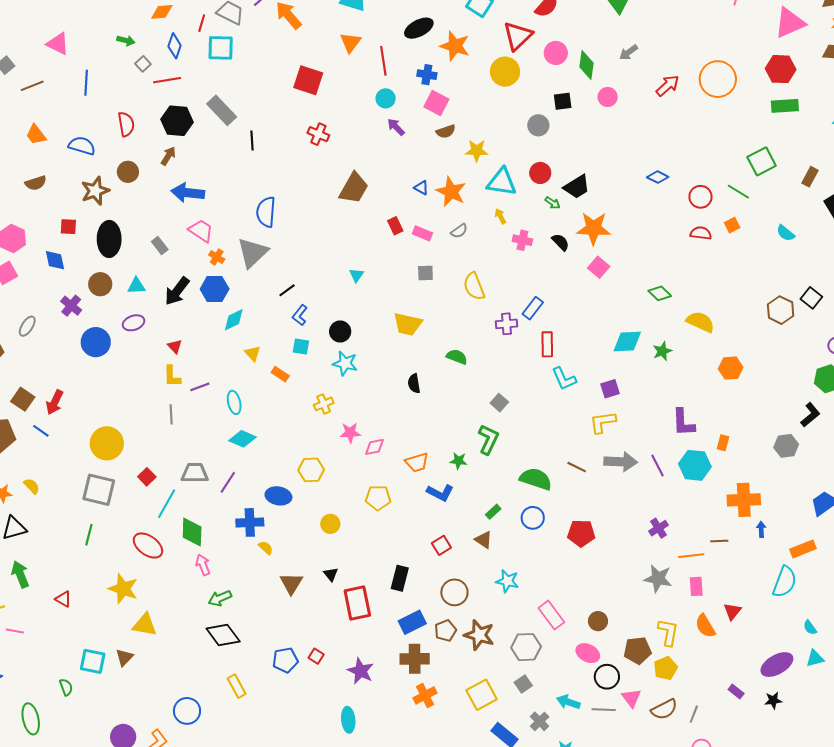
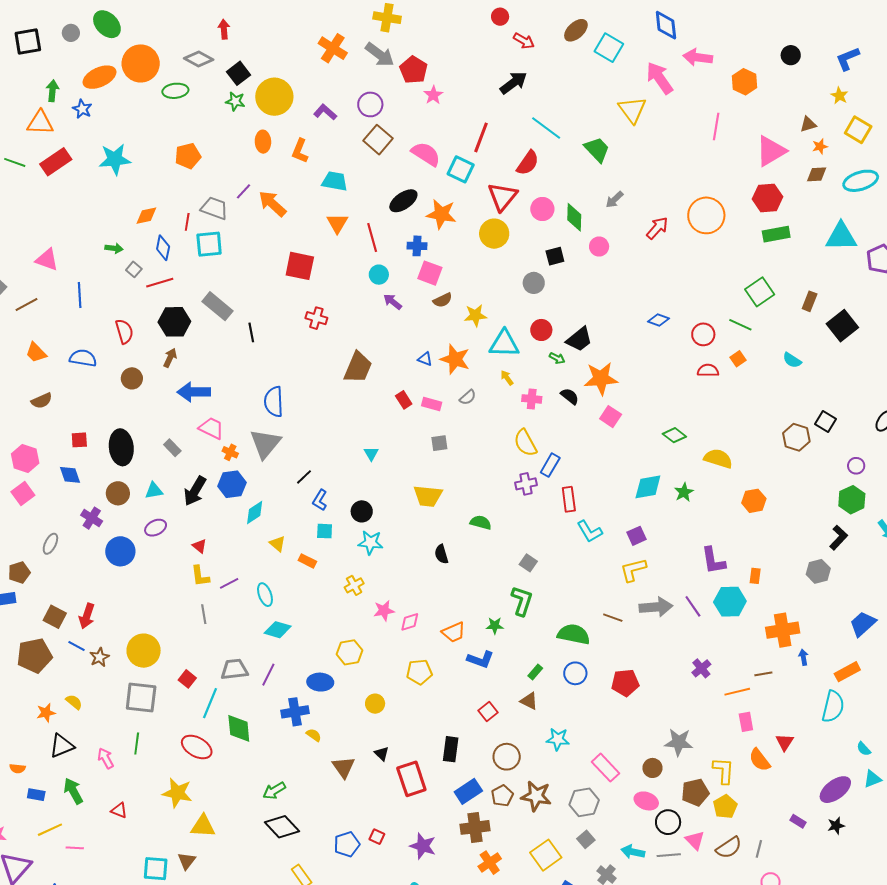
brown star: (95, 191) -> (99, 657), moved, size x0.7
yellow semicircle: (474, 286) -> (525, 443), moved
pink arrow: (203, 565) -> (106, 758), moved
gray star: (658, 578) -> (679, 742), moved

